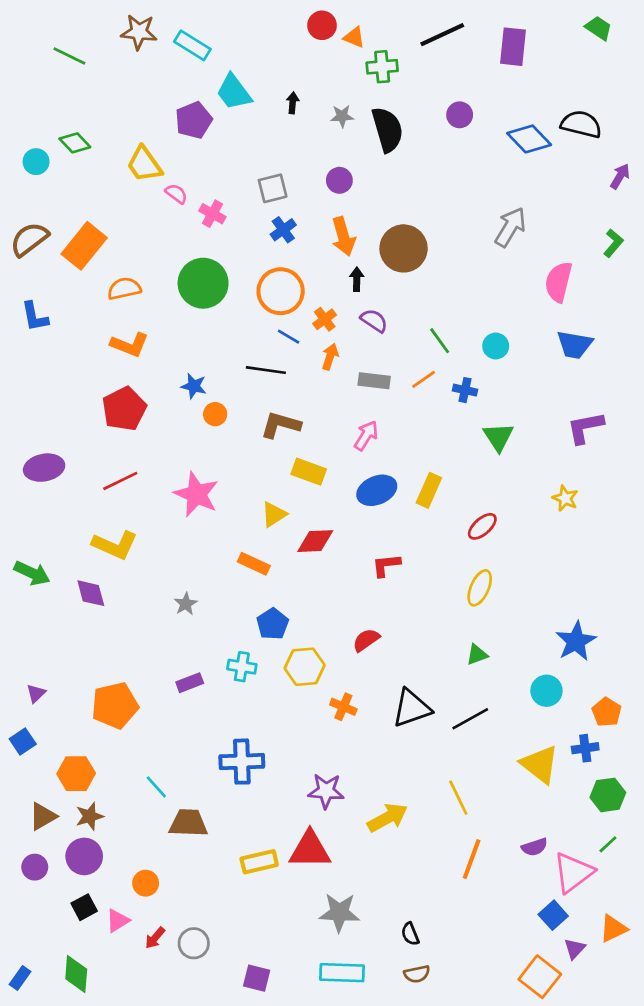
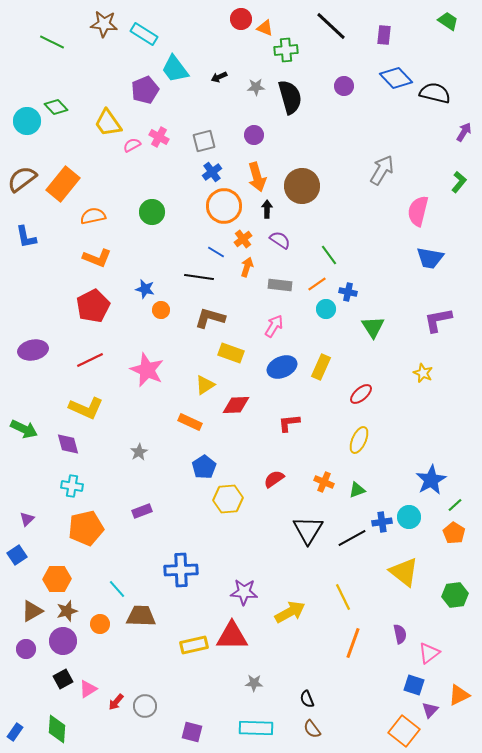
black line: (442, 35) -> (331, 26), turned 68
purple rectangle: (513, 47) -> (384, 35), size x0.7
black arrow: (293, 103) -> (219, 77), turned -119
blue diamond: (529, 139) -> (396, 78), moved
cyan circle: (36, 162) -> (27, 121), size x1.4
pink semicircle: (176, 194) -> (132, 145), turned -66
pink cross: (212, 214) -> (159, 137), moved
green circle: (203, 283) -> (152, 212), size x0.7
orange circle: (281, 291) -> (224, 206), moved
cyan circle: (496, 346) -> (326, 309), moved
cyan cross: (242, 667) -> (72, 486), moved
orange cross: (343, 707) -> (324, 482), moved
black triangle: (412, 708) -> (308, 530), turned -40
blue cross: (585, 748) -> (382, 522), moved
green line: (608, 844) -> (455, 505), moved
purple semicircle: (534, 847) -> (400, 634), turned -84
pink triangle: (573, 872) -> (429, 653), size x0.7
orange circle: (146, 883) -> (100, 624), moved
gray star: (339, 913) -> (254, 683), size x0.6
blue square: (553, 915) -> (414, 685), turned -30
brown semicircle: (417, 974) -> (312, 729), turned 66

